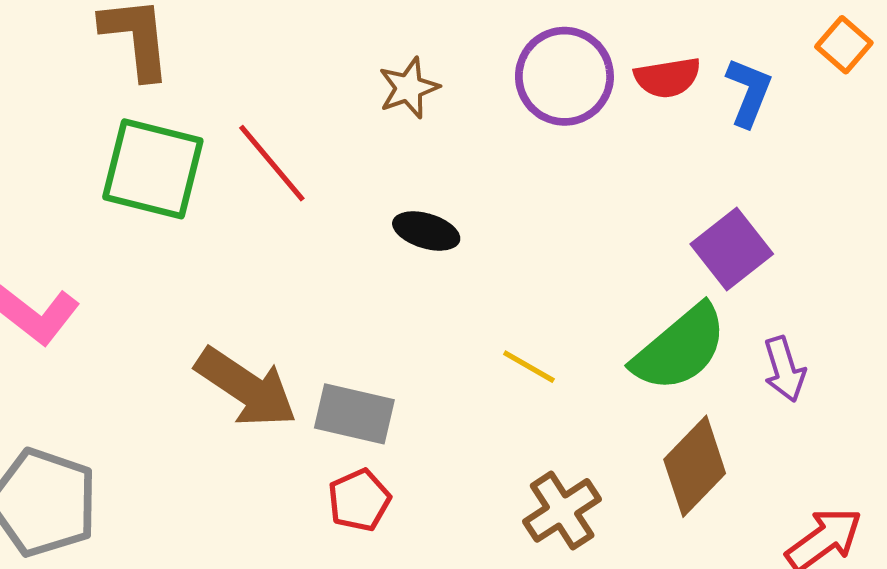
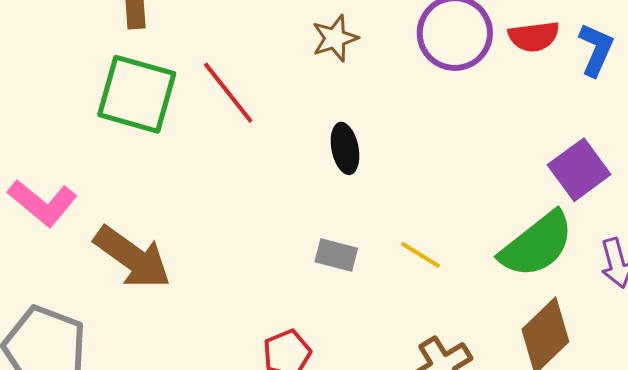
black ellipse: (426, 231) -> (345, 148), turned 60
brown arrow: (246, 387) -> (132, 257), moved
gray rectangle: (354, 414) -> (336, 255), moved, size x0.7

